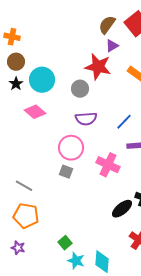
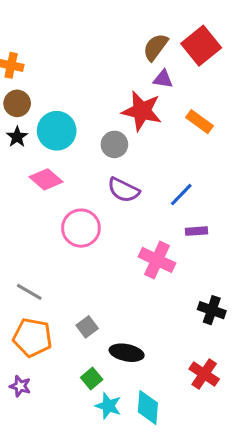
purple triangle: (112, 46) -> (163, 79), turned 40
purple semicircle: (86, 119) -> (124, 190), turned 30
pink circle: (71, 148) -> (81, 228), moved
gray square: (66, 172) -> (87, 327), moved, turned 32
black ellipse: (122, 209) -> (127, 353), moved, turned 50

